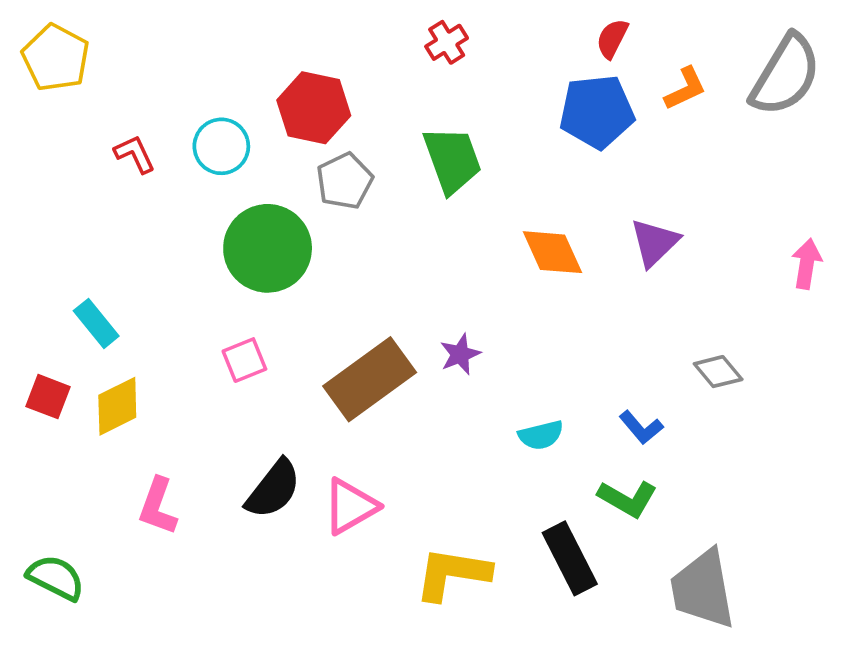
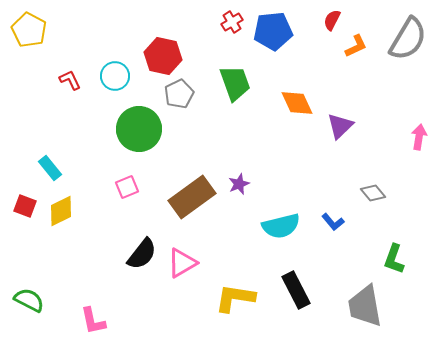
red semicircle: (612, 38) -> (332, 20), moved
blue pentagon: (597, 112) -> (273, 31), moved
orange diamond: (553, 252) -> (297, 103), moved
cyan semicircle: (541, 435) -> (281, 226), size x1.6
green L-shape: (628, 499) -> (394, 259), moved, turned 80
pink L-shape: (158, 506) -> (93, 321), moved, turned -32

